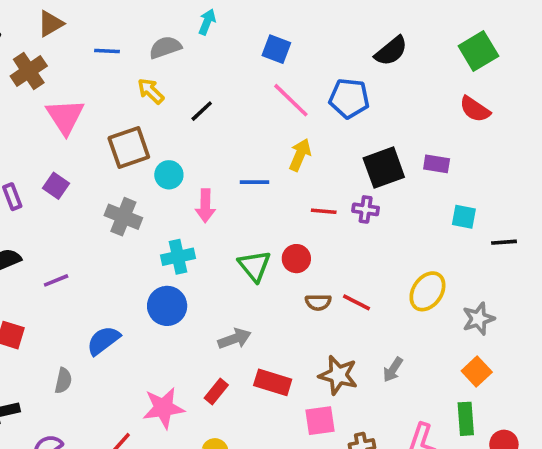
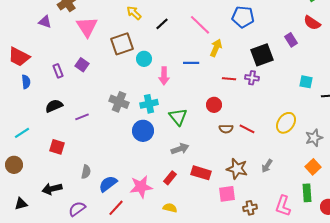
pink line: (291, 100) -> (200, 25), moved
purple rectangle: (437, 164) -> (291, 40), moved, turned 48
gray cross: (123, 217) -> (119, 102), moved
green triangle: (254, 266) -> (178, 117), moved
blue semicircle: (103, 341) -> (108, 184), moved

